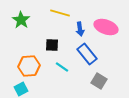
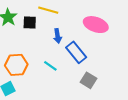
blue arrow: (80, 29) -> (58, 36), moved
black square: (52, 45) -> (30, 23), moved

